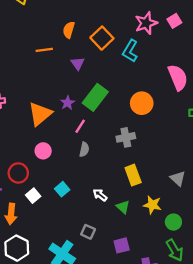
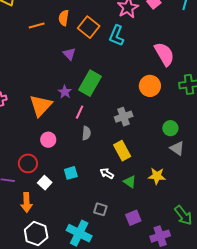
orange semicircle: (69, 30) -> (64, 18), moved
orange line: (44, 50) -> (37, 26), moved
orange circle: (142, 103) -> (150, 86), moved
yellow rectangle: (133, 175) -> (122, 151), moved
cyan square: (62, 189) -> (71, 173), turned 32
green circle: (173, 222) -> (170, 128), moved

